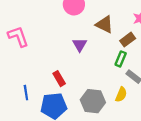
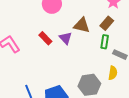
brown triangle: (104, 24) -> (82, 25), moved
red rectangle: (59, 79) -> (45, 38), moved

